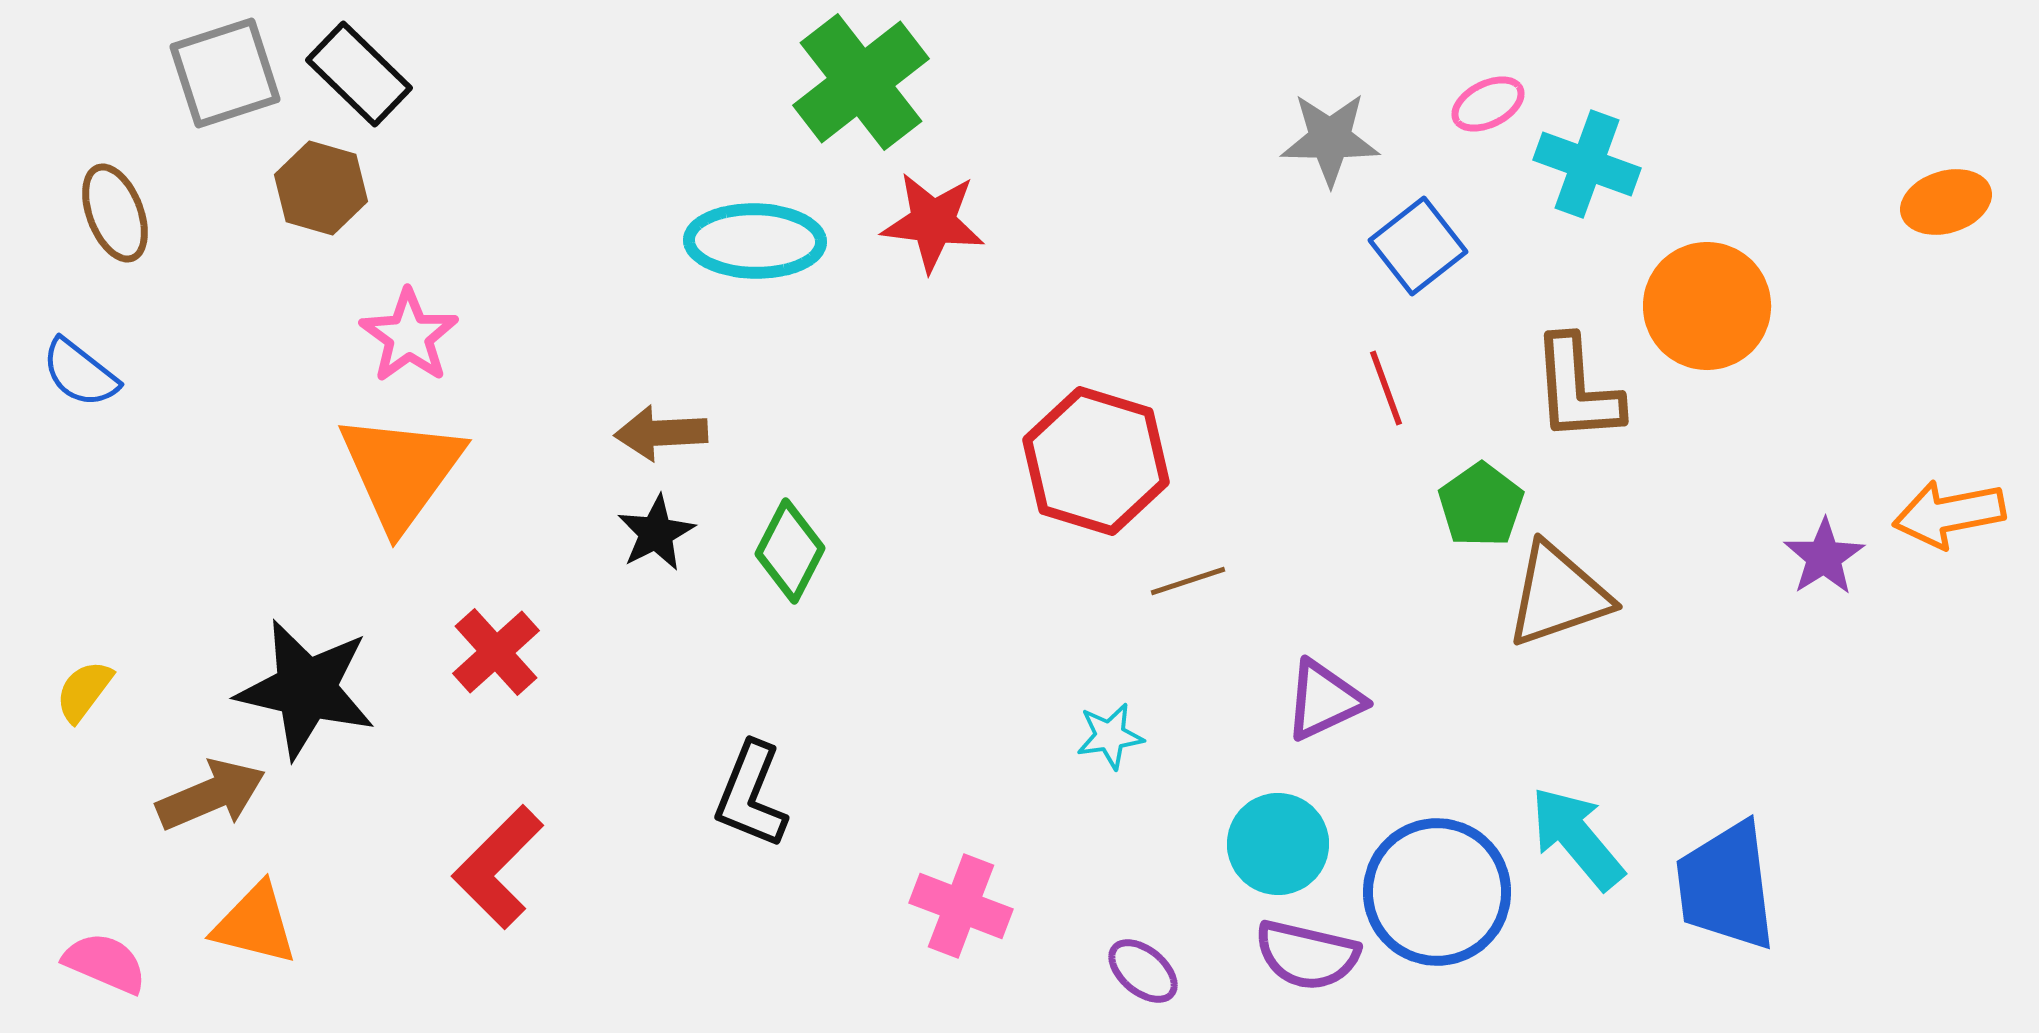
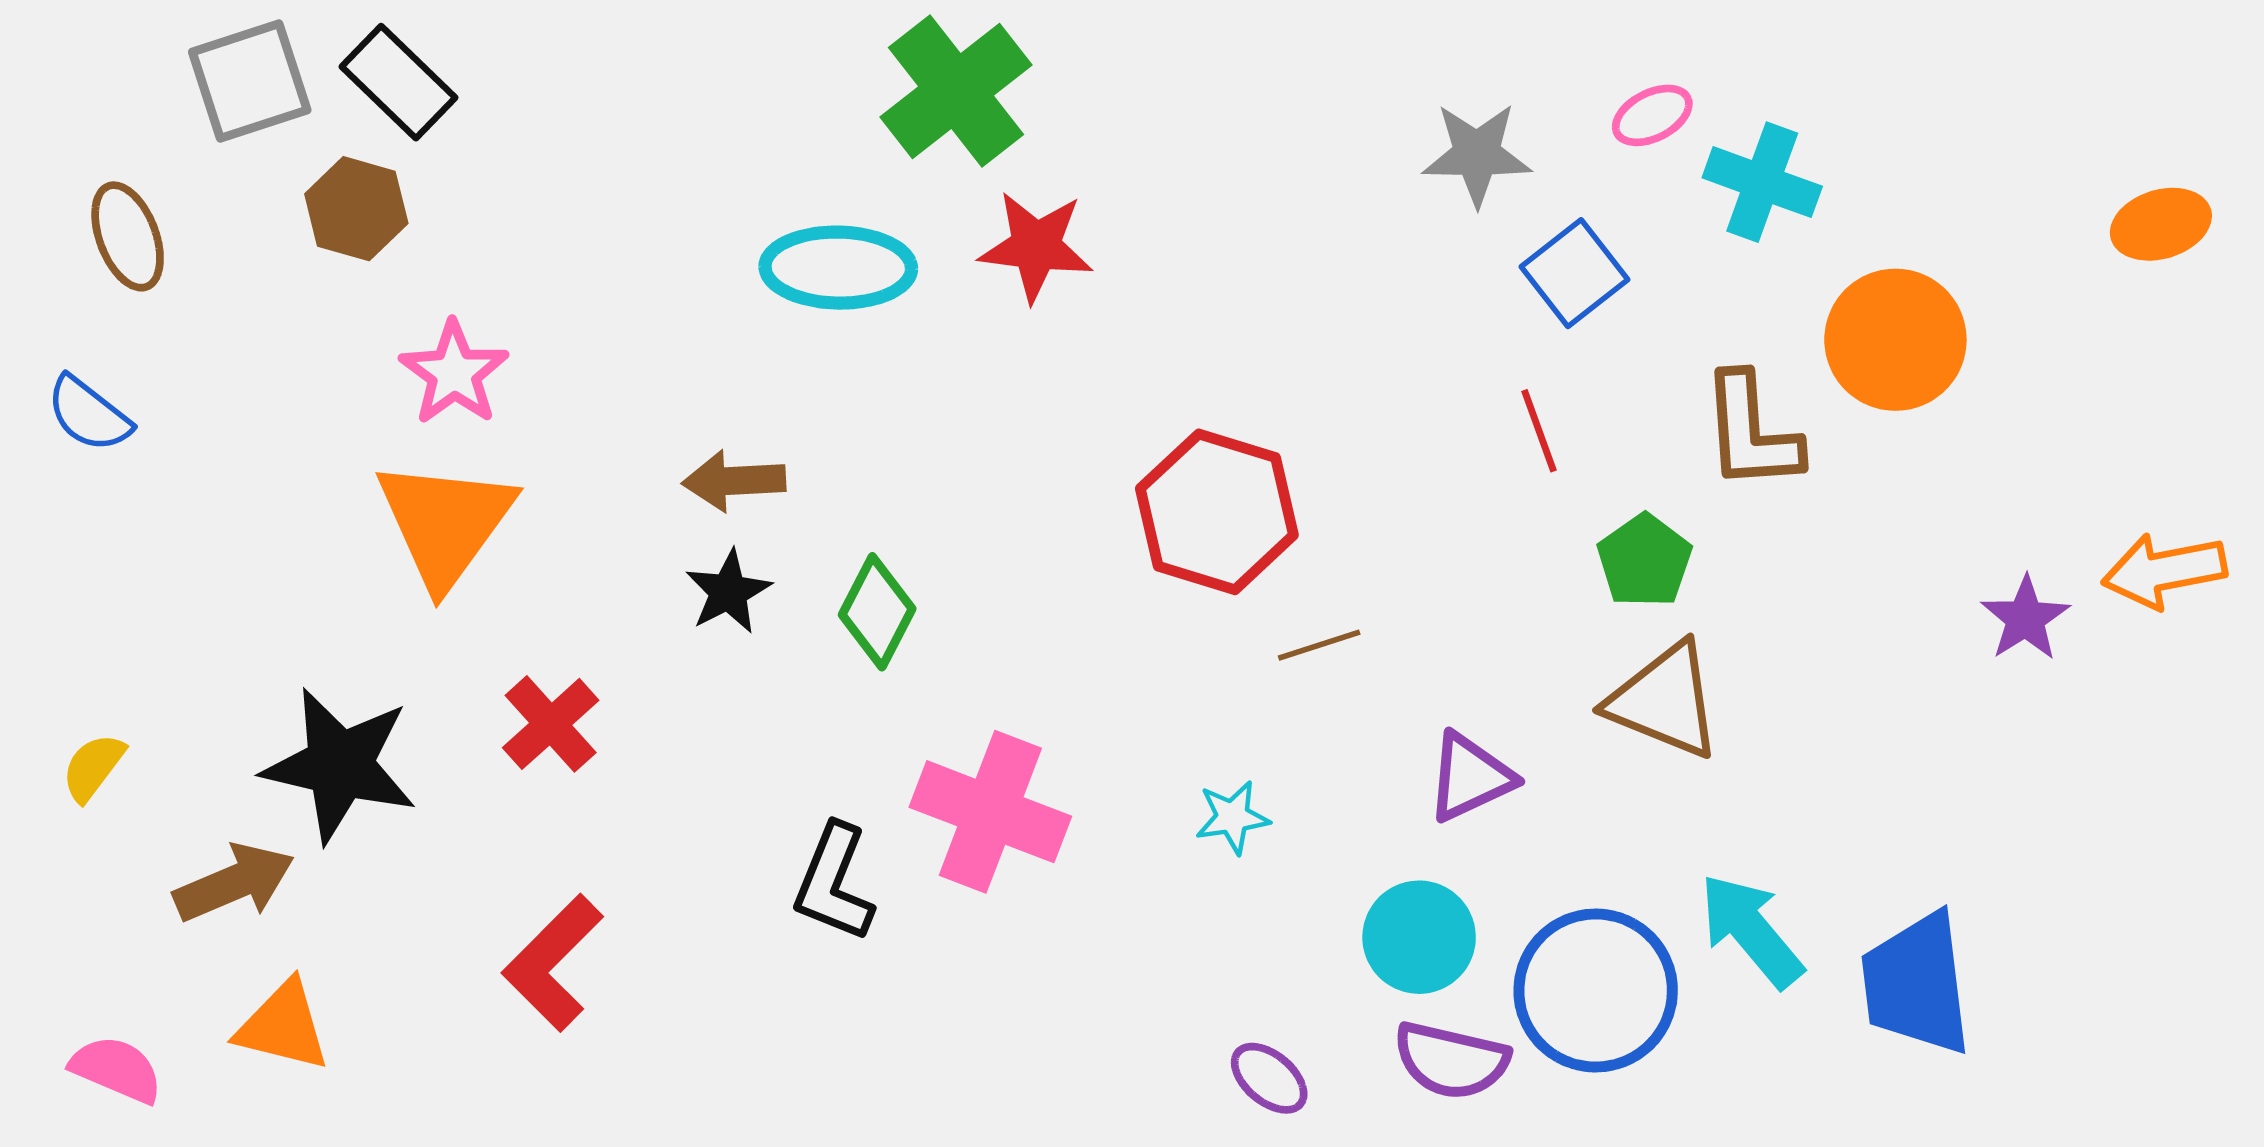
brown triangle: (1558, 595) -> (1664, 701), moved, turned 41
pink cross: (961, 906) -> (990, 812), moved, size x1.4

